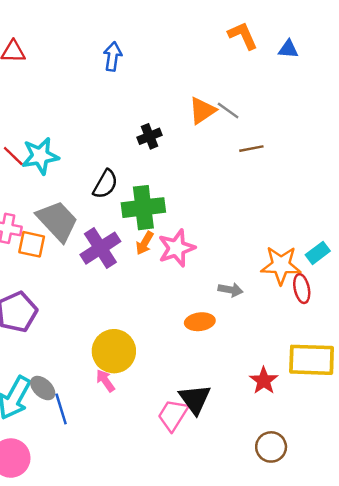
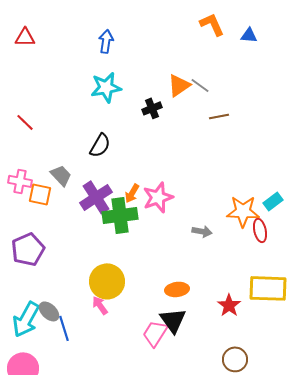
black cross: (149, 136) -> (152, 108), moved
cyan star: (40, 156) -> (106, 87), moved
green cross: (143, 208) -> (120, 215), moved
gray trapezoid: (57, 221) -> (61, 175), size x0.6
orange ellipse: (200, 322) -> (177, 289), moved

